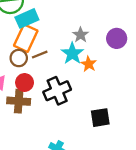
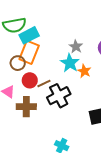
brown line: (40, 55) -> (44, 84), moved
brown circle: (19, 58) -> (18, 63), moved
red circle: (25, 83) -> (30, 80), moved

